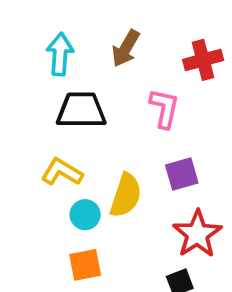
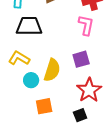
pink L-shape: (164, 108) -> (86, 25), moved
orange square: (85, 265) -> (44, 106), moved

